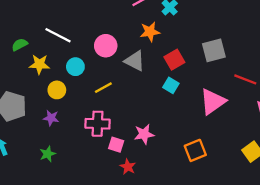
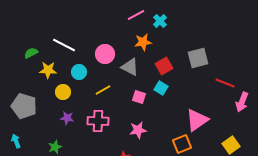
pink triangle: (213, 102) -> (197, 120), moved
purple star: (51, 118) -> (67, 118), moved
pink square: (116, 145) -> (139, 97), moved

